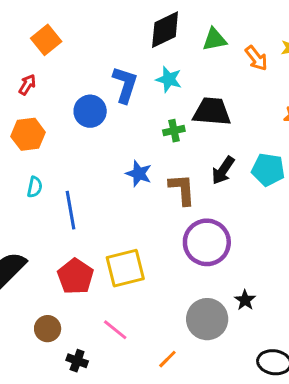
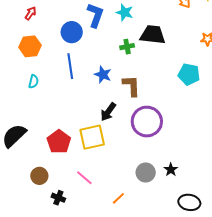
black arrow: (223, 170) -> (108, 112), moved
blue line: (70, 210) -> (70, 66), moved
black star: (245, 300) -> (171, 170), moved
gray circle: (207, 319) -> (146, 172), size x0.7

